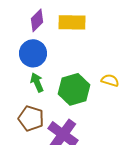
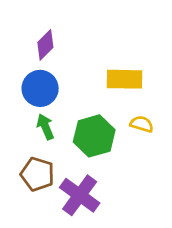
yellow rectangle: (72, 22) -> (125, 79), moved

